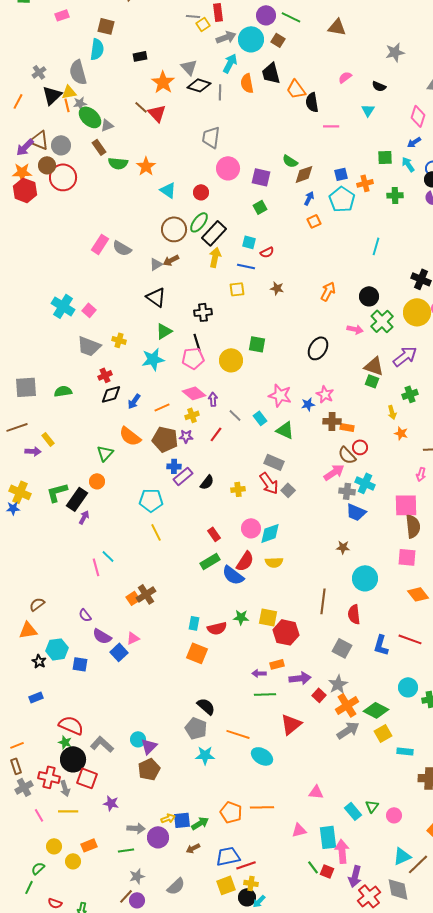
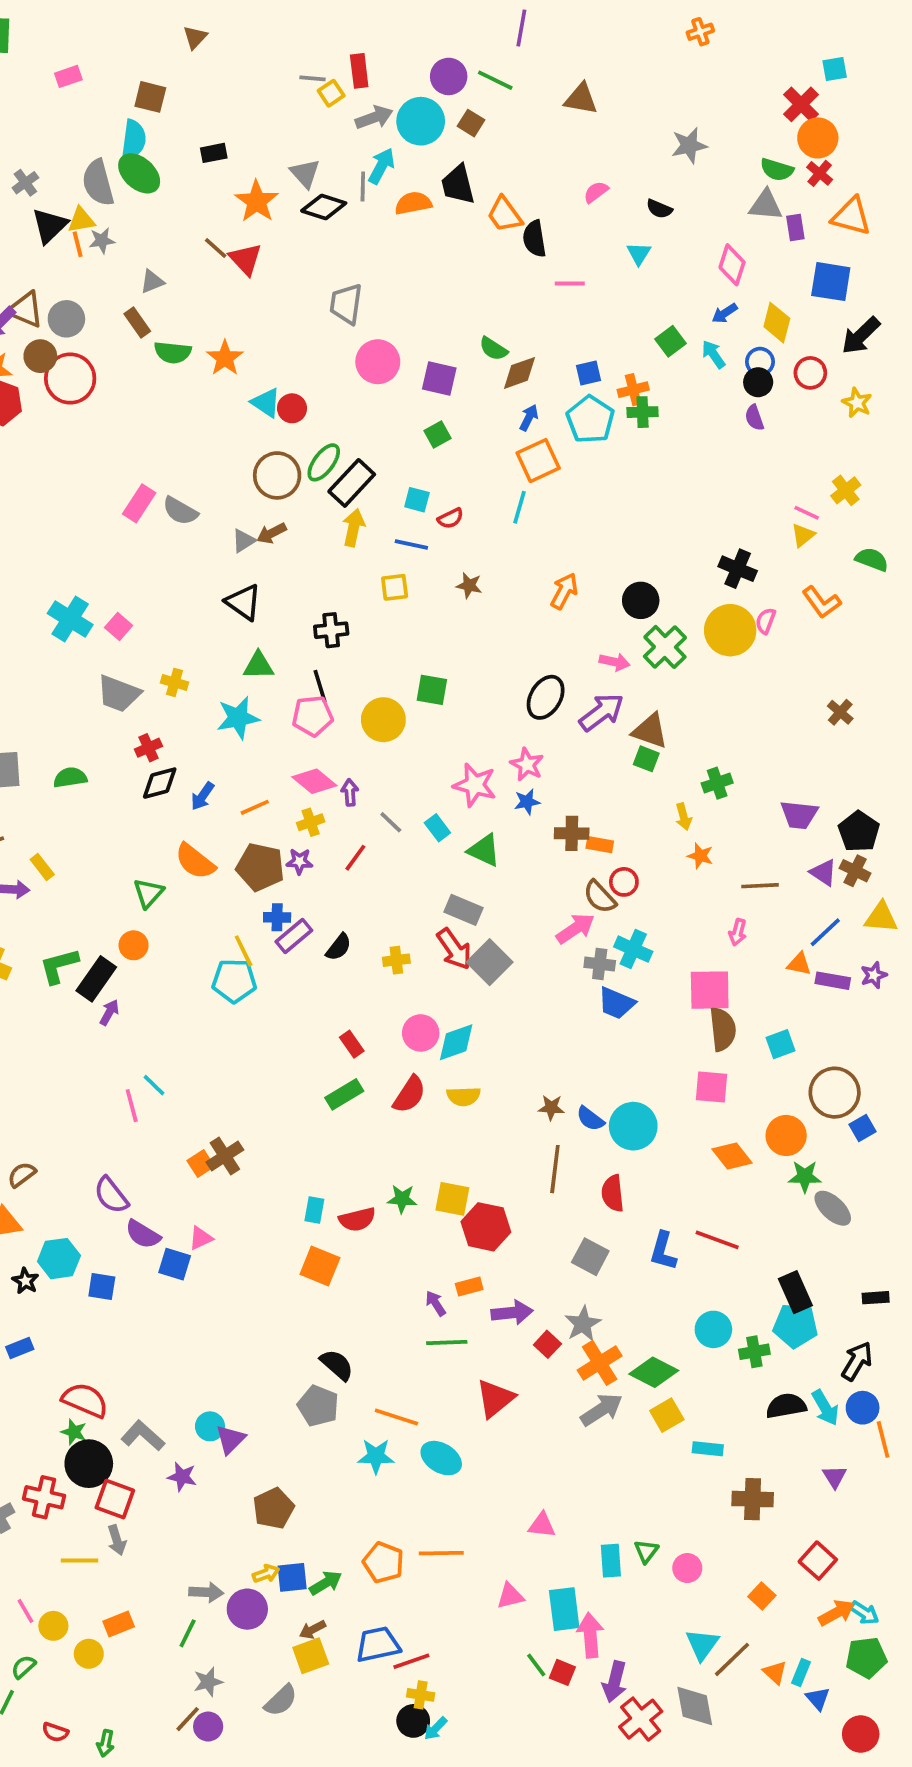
orange semicircle: (247, 83) -> (413, 203), turned 90
gray line: (220, 92) -> (363, 186), moved
green ellipse: (90, 117) -> (139, 173), moved
green square: (385, 157) -> (671, 341), turned -35
red circle: (201, 192) -> (292, 408), moved
green cross: (395, 195) -> (643, 412), moved
orange square: (314, 221) -> (538, 461), size x1.6
cyan line: (376, 246) -> (519, 507), moved
green triangle: (164, 331) -> (258, 666), turned 30
purple arrow: (405, 356) -> (602, 712), moved
pink star: (325, 394) -> (527, 764), moved
gray square: (288, 490) -> (490, 962), size x1.6
yellow line: (156, 532) -> (244, 951), moved
brown star: (343, 547) -> (551, 1108), moved
blue semicircle: (233, 575) -> (590, 1119), moved, size x0.7
purple semicircle: (85, 615) -> (111, 1195), size x1.5
blue square: (119, 652) -> (175, 1264), turned -30
purple arrow: (259, 673) -> (436, 1303), turned 56
cyan star: (205, 755) -> (376, 1456), moved
brown pentagon: (149, 769) -> (273, 1508), moved
gray arrow: (65, 788) -> (117, 1540), moved
purple star: (111, 803) -> (182, 1477), moved
cyan rectangle: (353, 811) -> (611, 1561), turned 36
pink line: (39, 815) -> (25, 1611), moved
green line: (126, 850) -> (188, 1633), turned -56
cyan triangle: (402, 856) -> (702, 1644), turned -30
yellow square: (226, 885) -> (311, 1656), moved

